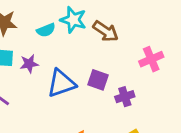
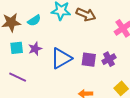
cyan semicircle: (46, 30) -> (34, 20), moved
purple square: (98, 80) -> (89, 60), moved

